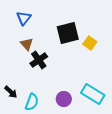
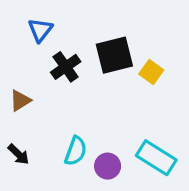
brown triangle: (27, 44) -> (20, 101), moved, turned 40
black cross: (39, 60) -> (66, 67), moved
cyan semicircle: (32, 102) -> (76, 151), moved

